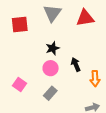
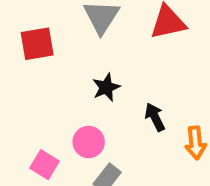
pink circle: (51, 68) -> (89, 142), moved

